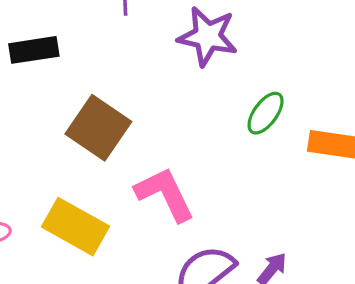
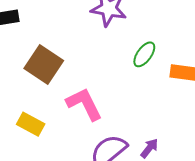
yellow rectangle: (76, 227) -> (31, 124), size x0.7

